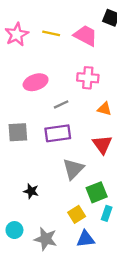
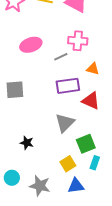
gray line: (61, 104) -> (61, 57), moved
purple rectangle: (58, 133) -> (68, 86), moved
red triangle: (102, 144) -> (91, 101), turned -30

